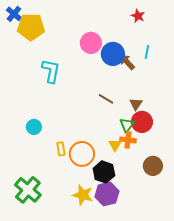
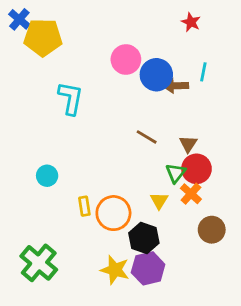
brown arrow: (127, 62) -> (176, 86), turned -48
orange cross: (128, 140) -> (191, 194), moved, turned 35

